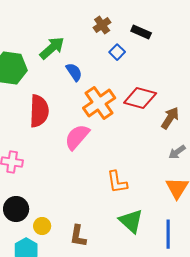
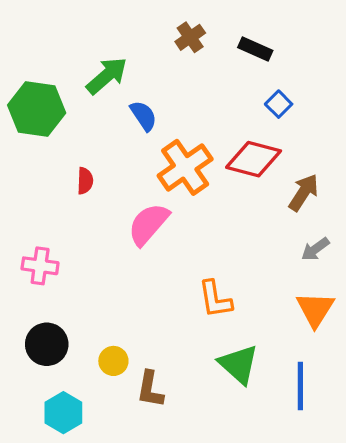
blue square: (117, 52) -> (279, 104), moved
red semicircle: (39, 111) -> (85, 181), size x0.5
yellow circle: (42, 226) -> (113, 361), moved

